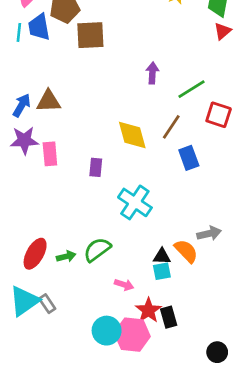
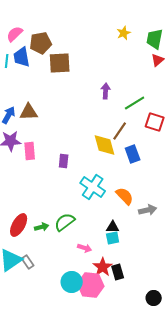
yellow diamond: (132, 135) -> (105, 145), moved
orange semicircle: (186, 251) -> (125, 196), moved

